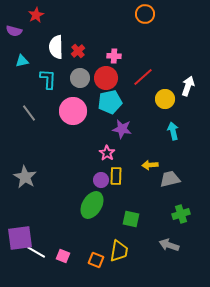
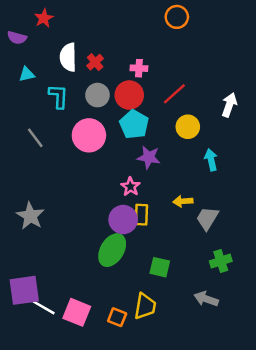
yellow circle: (165, 99) -> (188, 127), moved
cyan pentagon: (110, 102) -> (134, 124), turned -30
gray trapezoid: (170, 179) -> (207, 218), turned -45
purple circle: (101, 180) -> (123, 220), size x1.5
pink square: (63, 256) -> (77, 312), size x1.6

